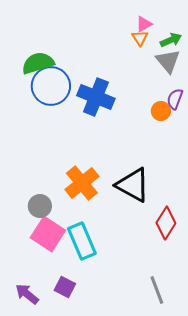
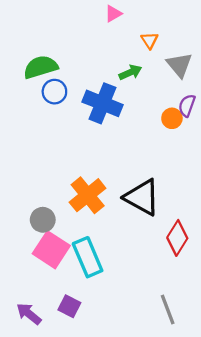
pink triangle: (144, 24) -> (113, 14), moved
green arrow: (171, 40) -> (130, 72), moved
blue circle: (51, 86) -> (54, 92), size x0.6

